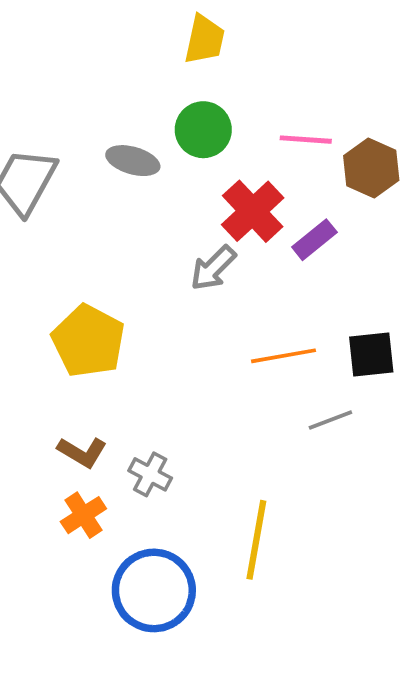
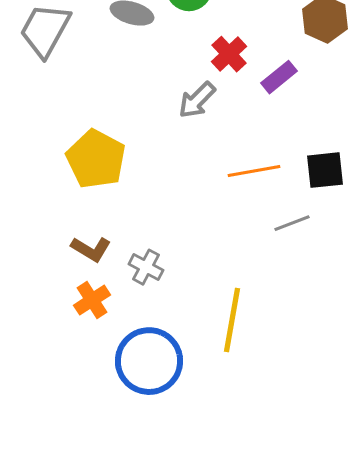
red cross: (253, 211) -> (229, 54), size x0.7

